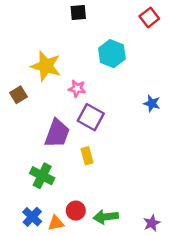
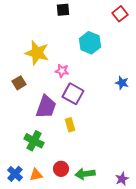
brown square: (18, 95) -> (19, 83), moved
blue cross: (32, 217) -> (15, 174), moved
orange triangle: (56, 223) -> (36, 175), moved

